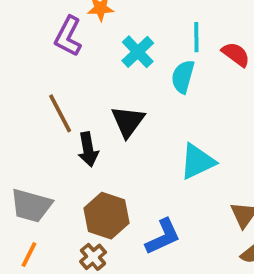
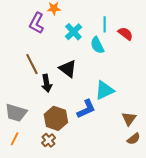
cyan semicircle: (183, 77) -> (97, 45), turned -42
black triangle: (128, 121) -> (68, 69), turned -30
blue L-shape: (163, 237) -> (86, 109), moved

